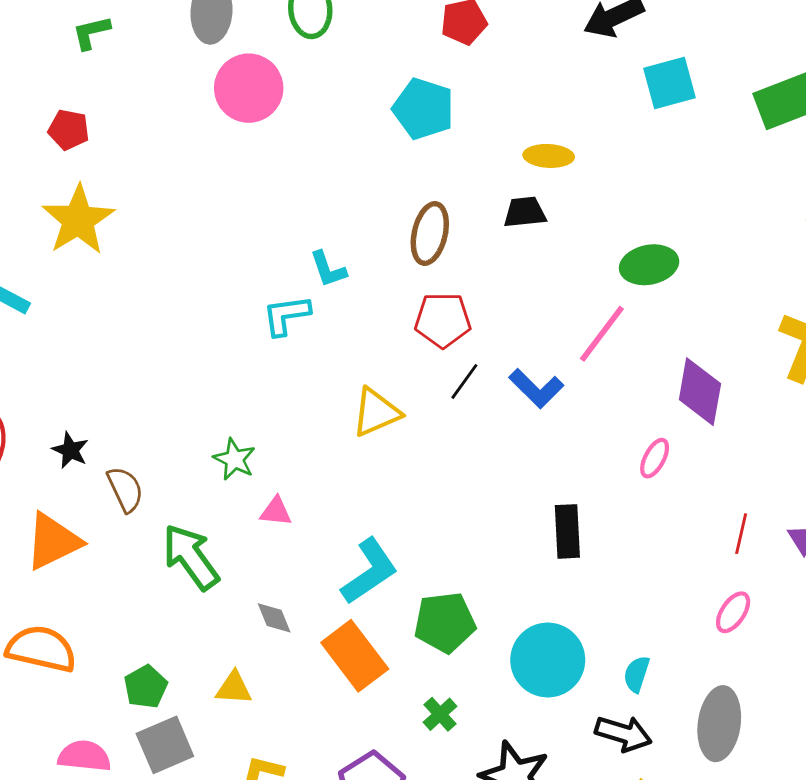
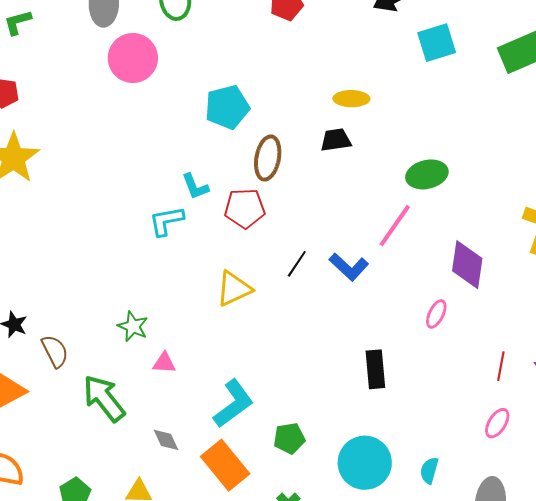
cyan pentagon: (423, 109) -> (227, 107), moved, turned -30
red pentagon: (443, 320) -> (245, 208), moved
green pentagon: (445, 622) -> (289, 438), size x0.7

